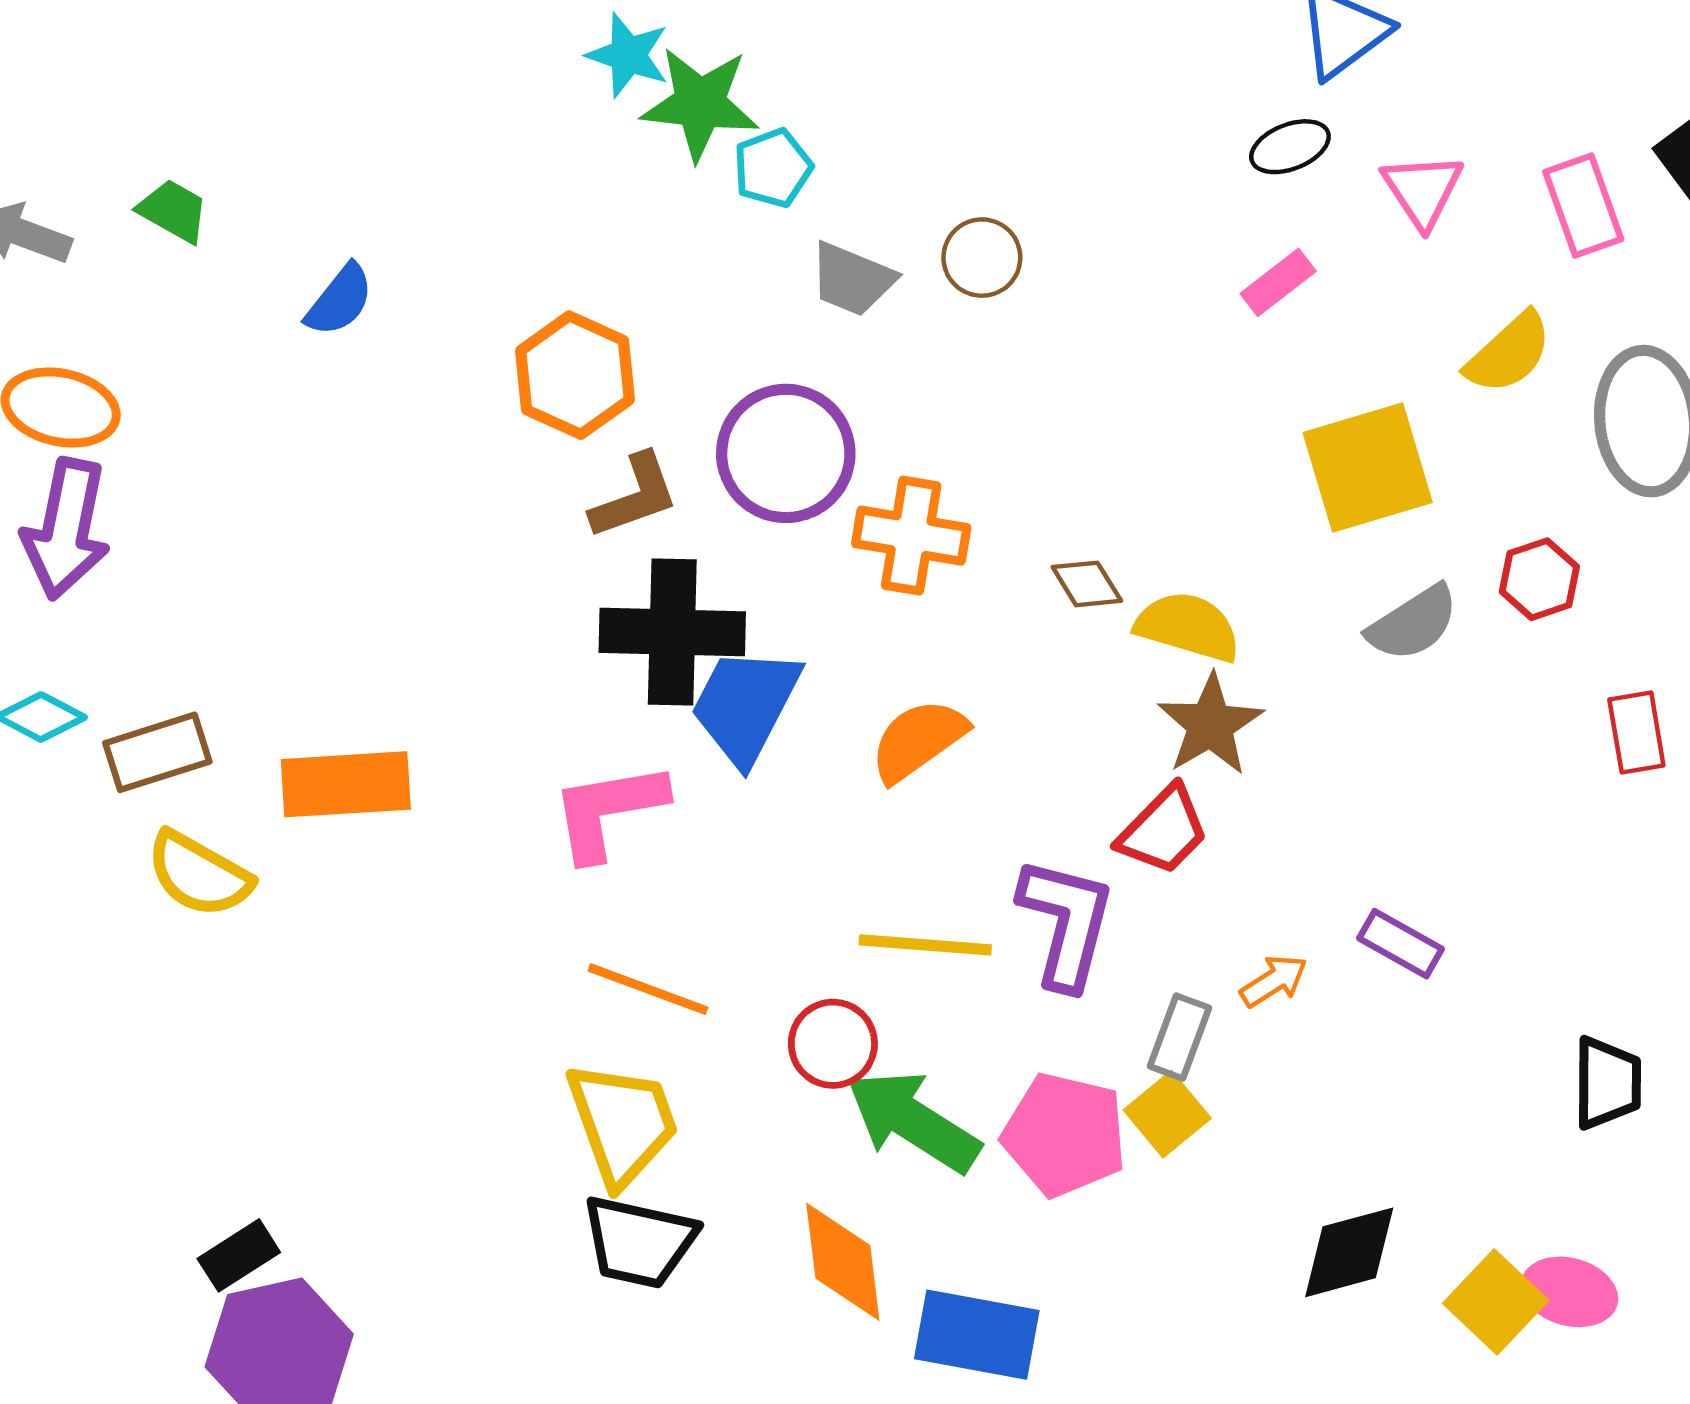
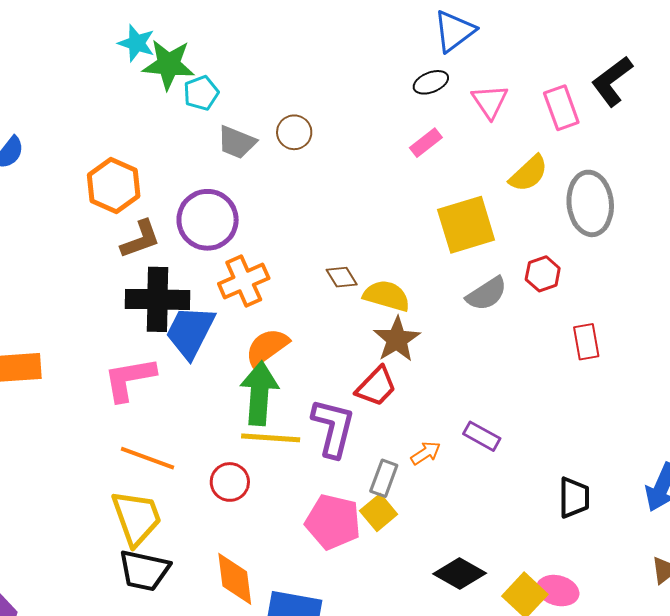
orange cross: (911, 536) -> (244, 281), moved, turned -33
green arrow: (913, 1121) -> (259, 393), moved, turned 62
black diamond: (1349, 1252) -> (460, 573), turned 45

